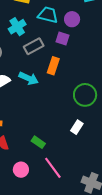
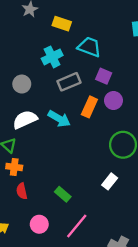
purple circle: (72, 19) -> (113, 100), moved
pink line: (53, 168) -> (77, 226), turned 70

